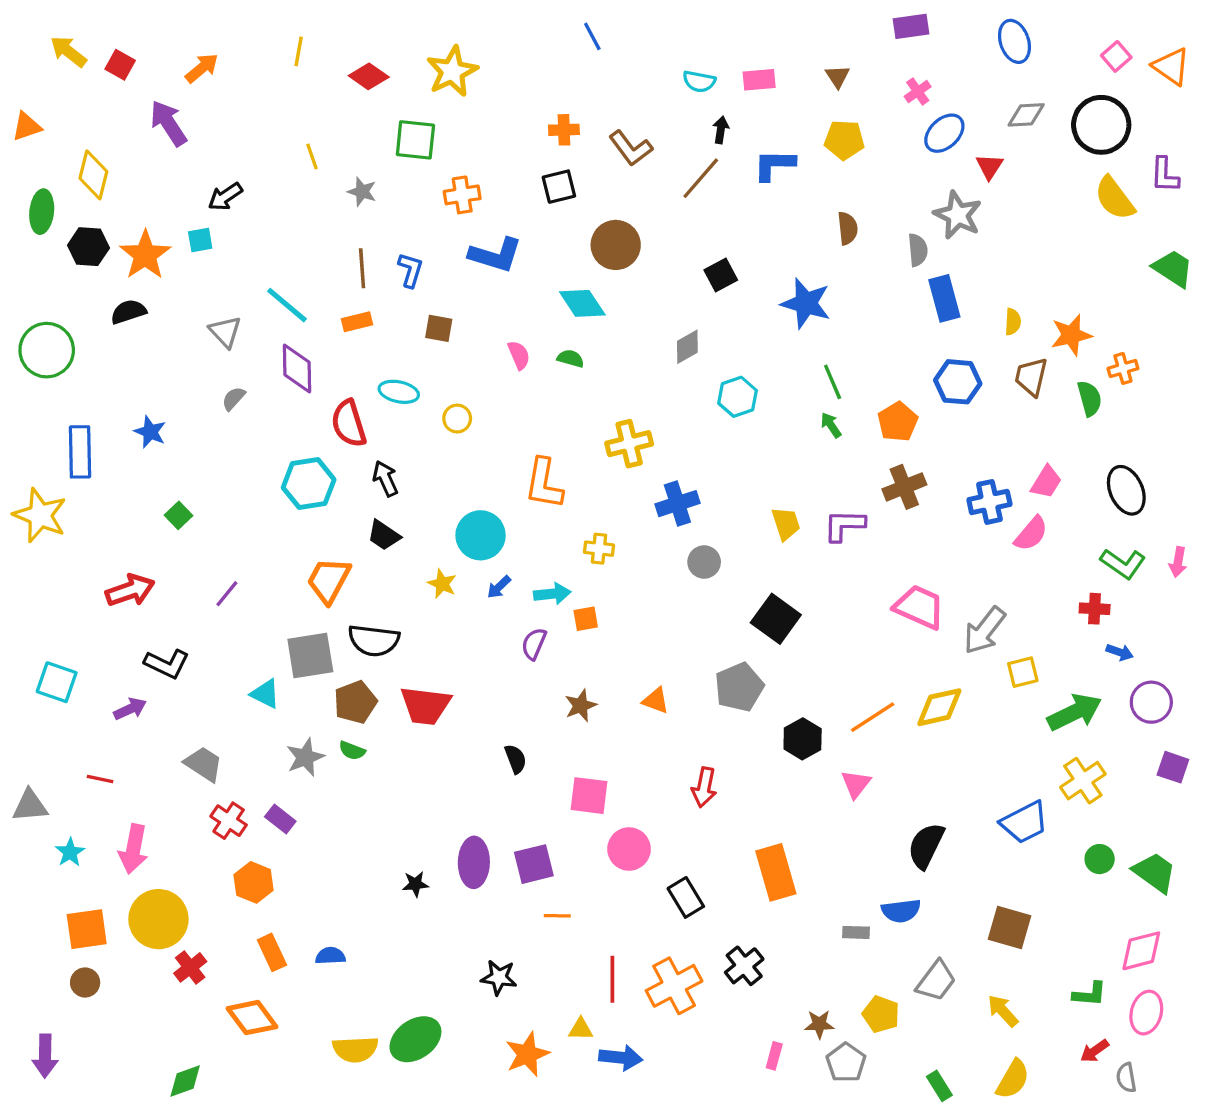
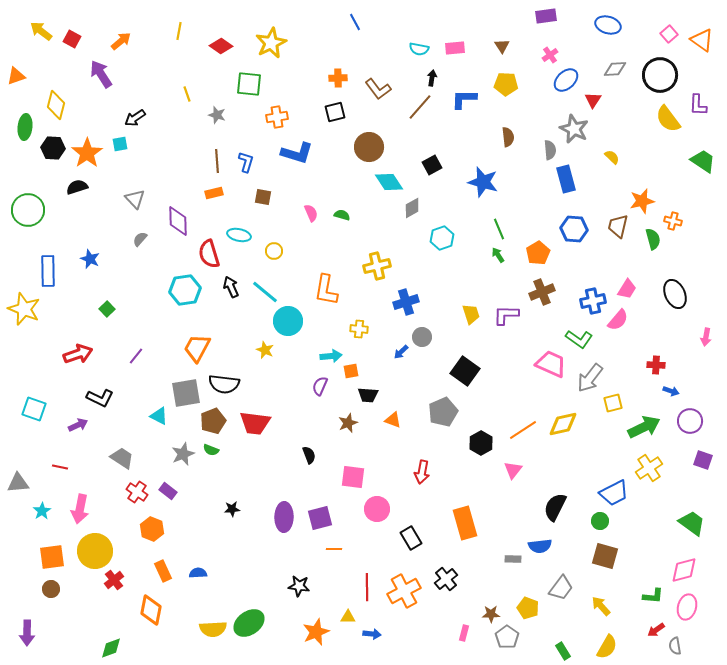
blue ellipse: (1014, 41) -> (608, 25), turned -55
cyan diamond: (582, 303) -> (389, 182), moved
cyan line: (287, 305) -> (265, 292), moved
yellow semicircle: (1013, 322) -> (612, 157), moved, turned -49
orange cross: (1123, 368) -> (673, 221), turned 30
black trapezoid: (384, 535) -> (368, 395), moved, turned -30
green L-shape: (1123, 564) -> (579, 339), moved
blue arrow: (499, 587) -> (401, 352), moved
green circle: (1100, 859) -> (600, 521), moved
black star: (415, 884) -> (232, 509), moved
orange diamond: (252, 1018) -> (151, 610), turned 48
blue arrow: (621, 1058) -> (372, 634), size x0.7

